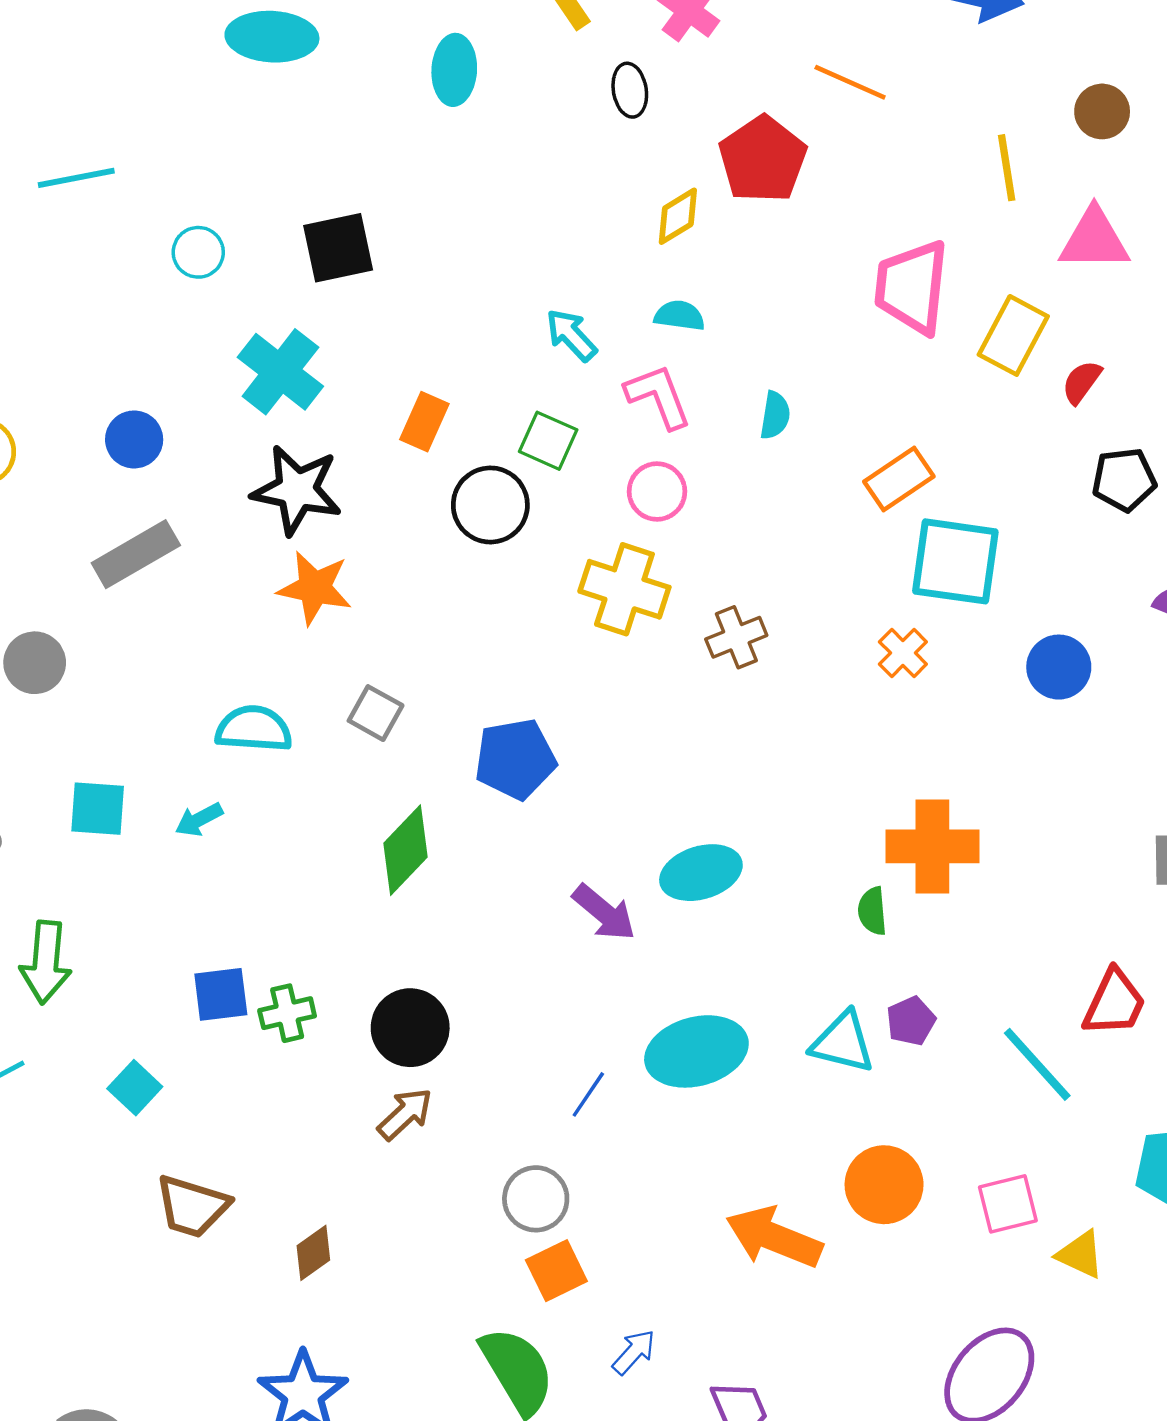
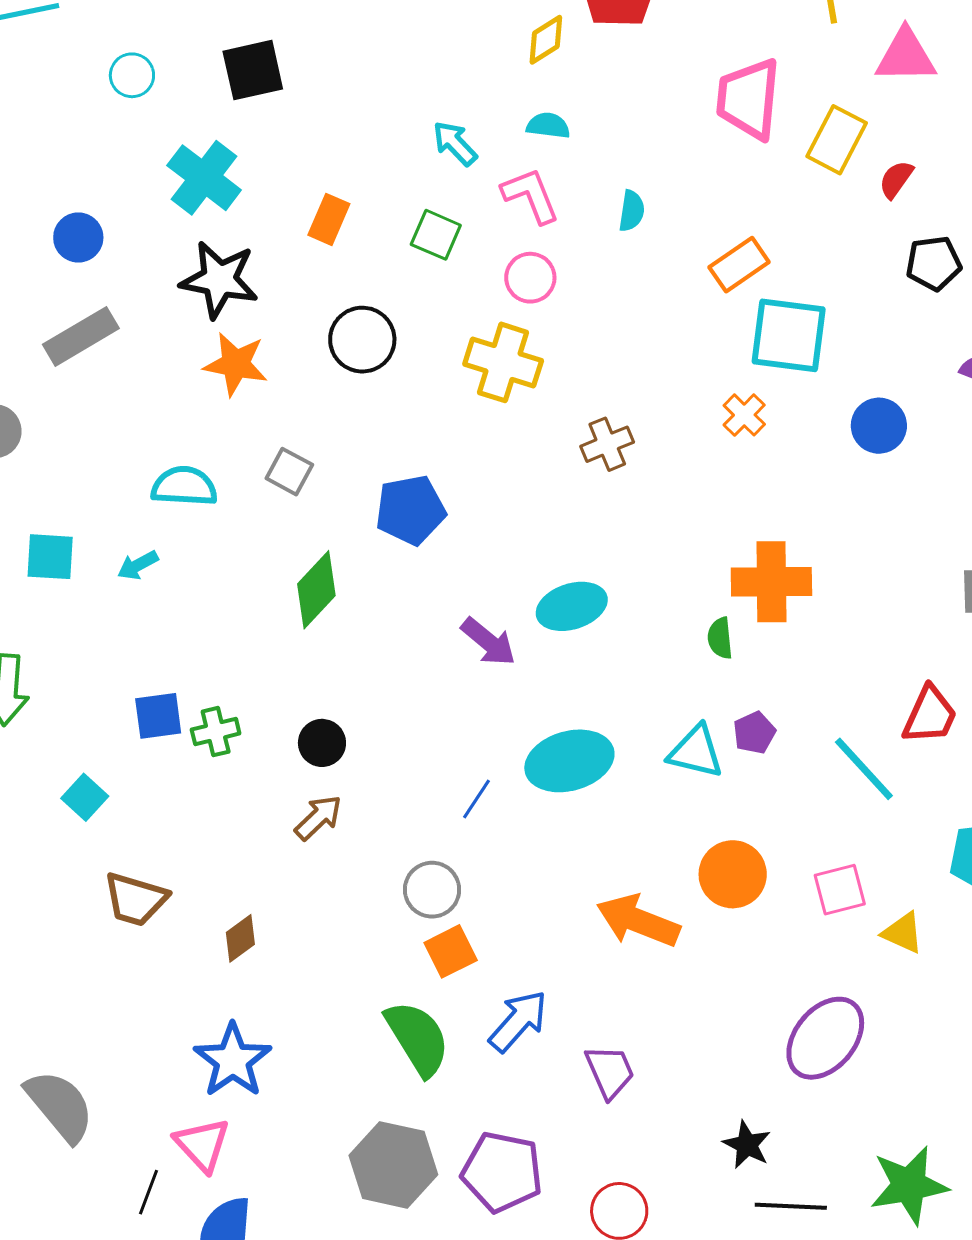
black circle: (490, 505) -> (362, 340), moved
brown cross: (736, 637) -> (607, 444), moved
black circle: (410, 1028) -> (322, 743), size x0.7
blue arrow: (634, 1352) -> (518, 1021), size x1.6

